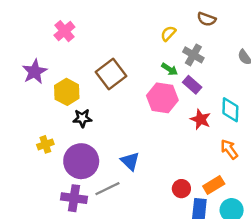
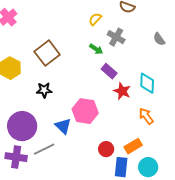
purple rectangle: (192, 85) -> (109, 71), moved
pink hexagon: (162, 98) -> (85, 111), moved
black star: (82, 118) -> (44, 90), moved

